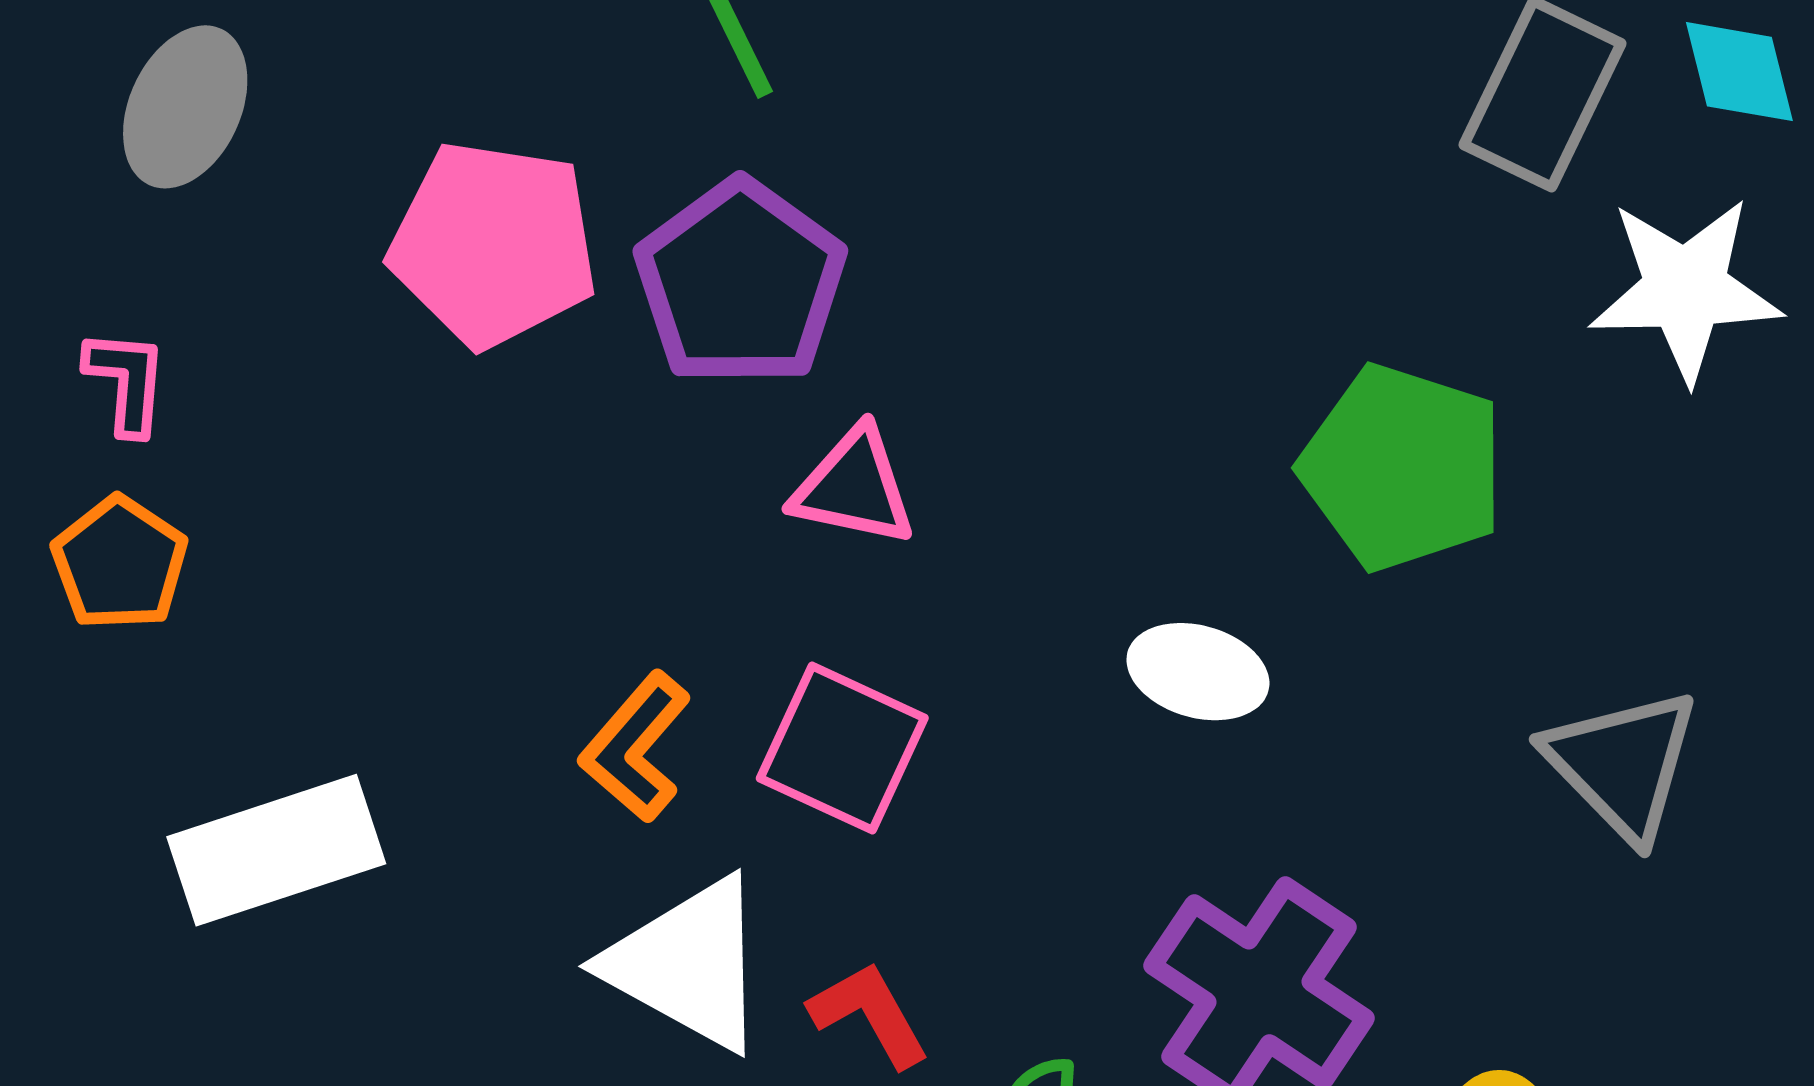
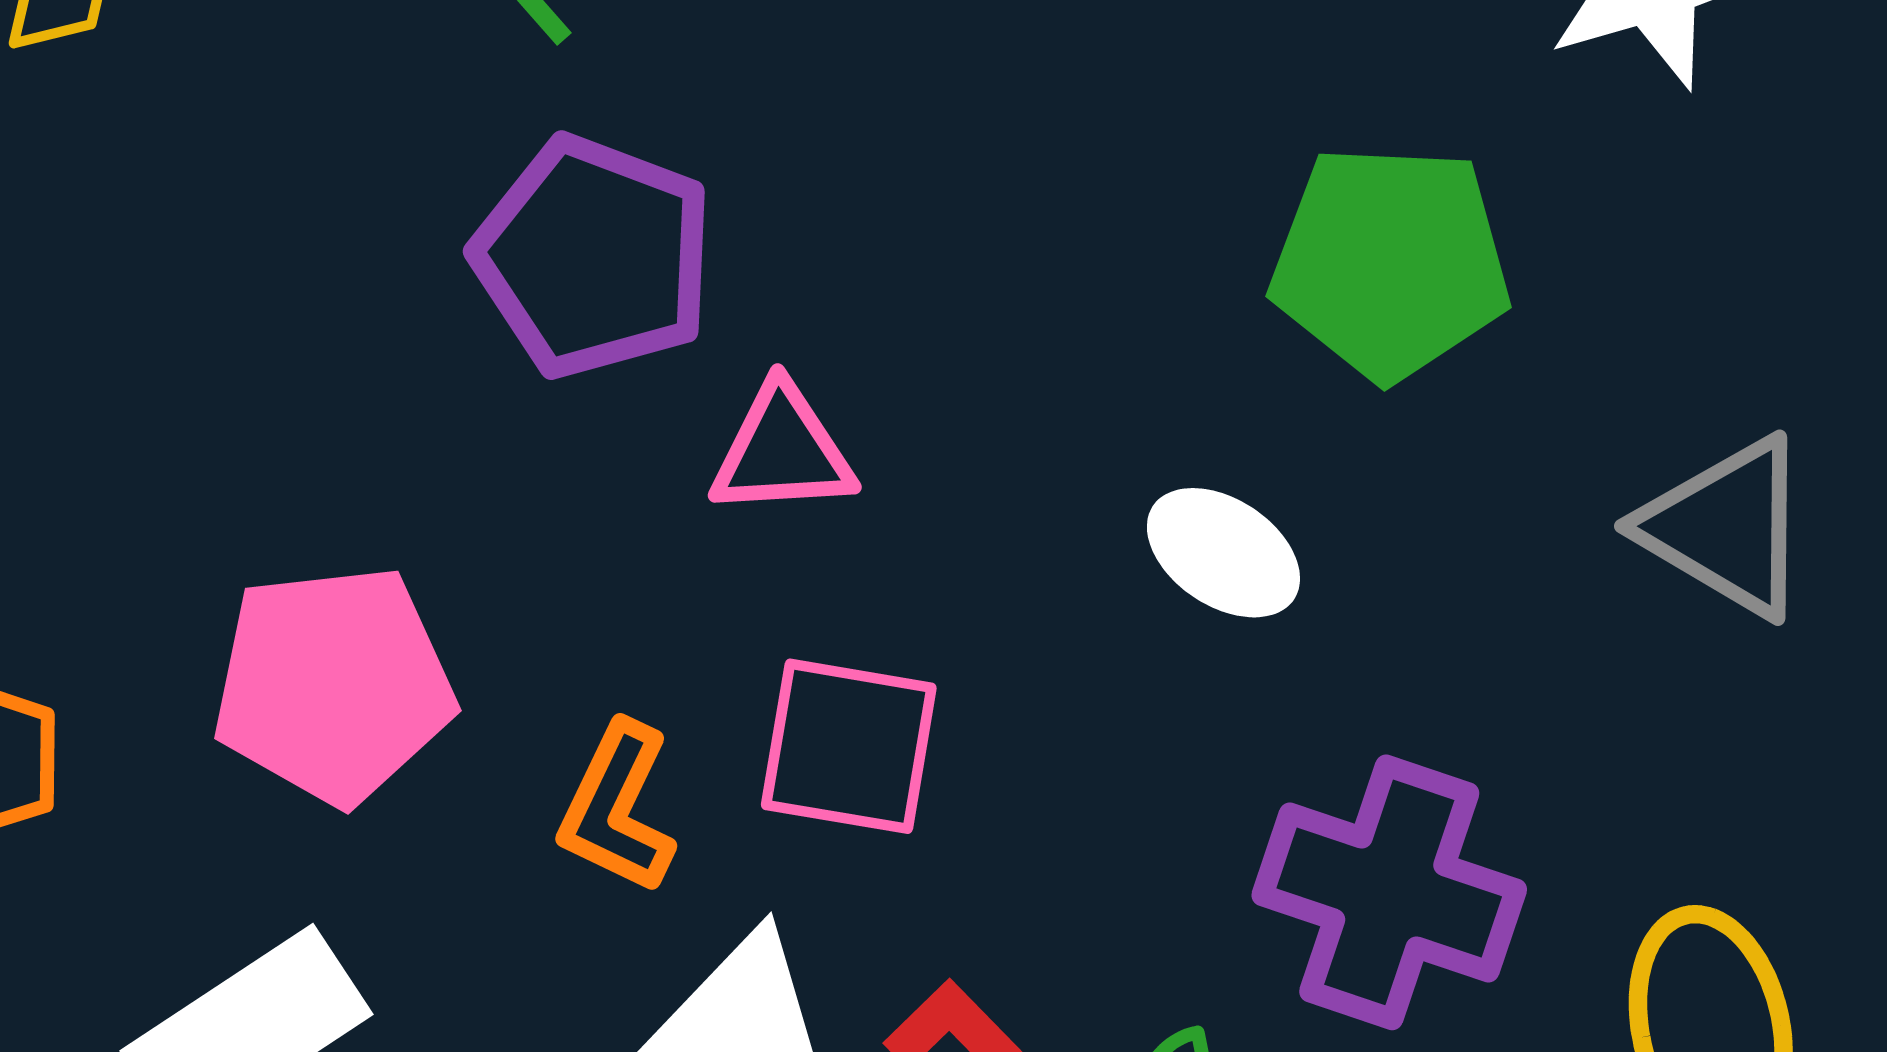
pink pentagon: (493, 244) -> (333, 685), moved
white ellipse: (1198, 672) -> (1223, 553), turned 33

